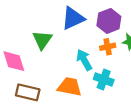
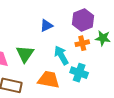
blue triangle: (73, 18) -> (46, 26), moved, size x0.6
green triangle: (42, 40) -> (25, 54), moved

